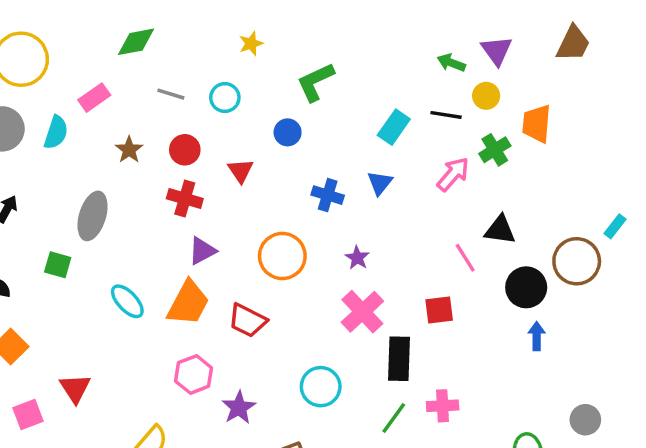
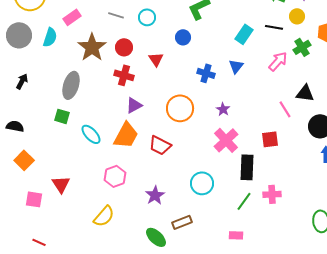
brown star: (129, 150) -> (92, 47), size x1.8
green square: (58, 265) -> (62, 116), moved
pink hexagon: (194, 374) -> (115, 176), moved
pink square: (28, 414) -> (34, 199), turned 30

